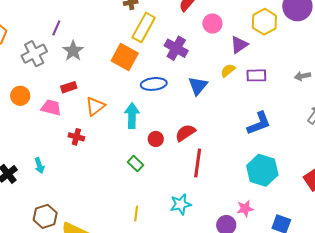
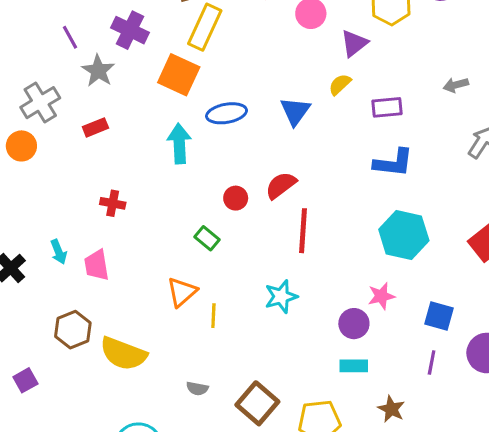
purple line: (56, 28) -> (70, 37), turned -49
purple cross: (176, 48) -> (130, 30), moved
gray cross: (34, 54) -> (40, 103), moved
purple rectangle: (256, 75) -> (387, 107), moved
orange triangle: (95, 106) -> (182, 292), moved
pink trapezoid: (51, 108) -> (97, 265), moved, turned -110
cyan arrow: (132, 116) -> (179, 144), moved
blue L-shape: (259, 123) -> (393, 163), turned 32

